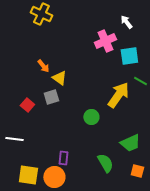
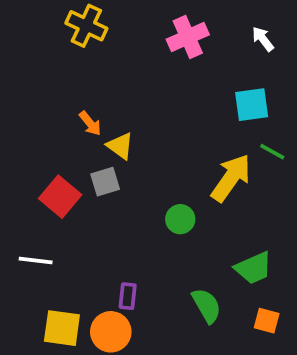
white arrow: (126, 22) -> (263, 39), moved
pink cross: (105, 41) -> (188, 37), moved
red square: (27, 105) -> (60, 197), size x1.5

